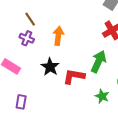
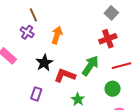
green star: (102, 96) -> (78, 99), moved
purple rectangle: (21, 102) -> (36, 94), moved

